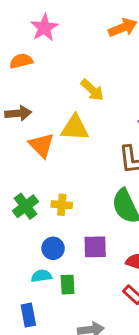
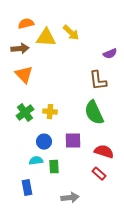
orange semicircle: (21, 61) -> (26, 24), moved
yellow triangle: (75, 128) -> (46, 38), moved
orange triangle: (41, 145) -> (24, 75), moved

